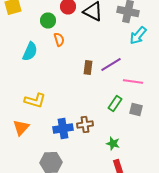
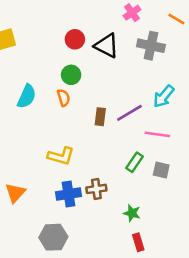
green circle: (48, 20) -> (71, 75), moved
cyan arrow: (138, 36) -> (164, 96), moved
orange semicircle: (59, 40) -> (63, 98), moved
yellow L-shape: (35, 100) -> (61, 156), moved

